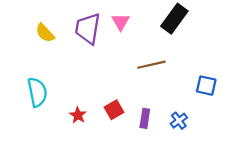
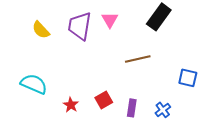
cyan semicircle: (37, 92) -> (34, 84), turned -56

